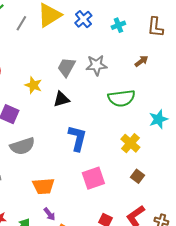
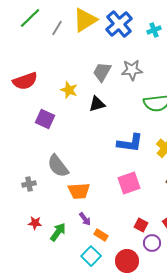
blue cross: (83, 19) -> (119, 24), size x1.5
blue L-shape: (77, 138) -> (130, 143), moved, turned 84
gray semicircle: (22, 146) -> (58, 166), moved, turned 70

